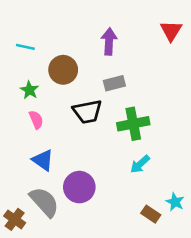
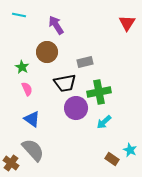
purple arrow: (109, 41) -> (56, 25), moved, turned -36
cyan line: (25, 47) -> (19, 15), moved
purple circle: (79, 187) -> (76, 108), moved

